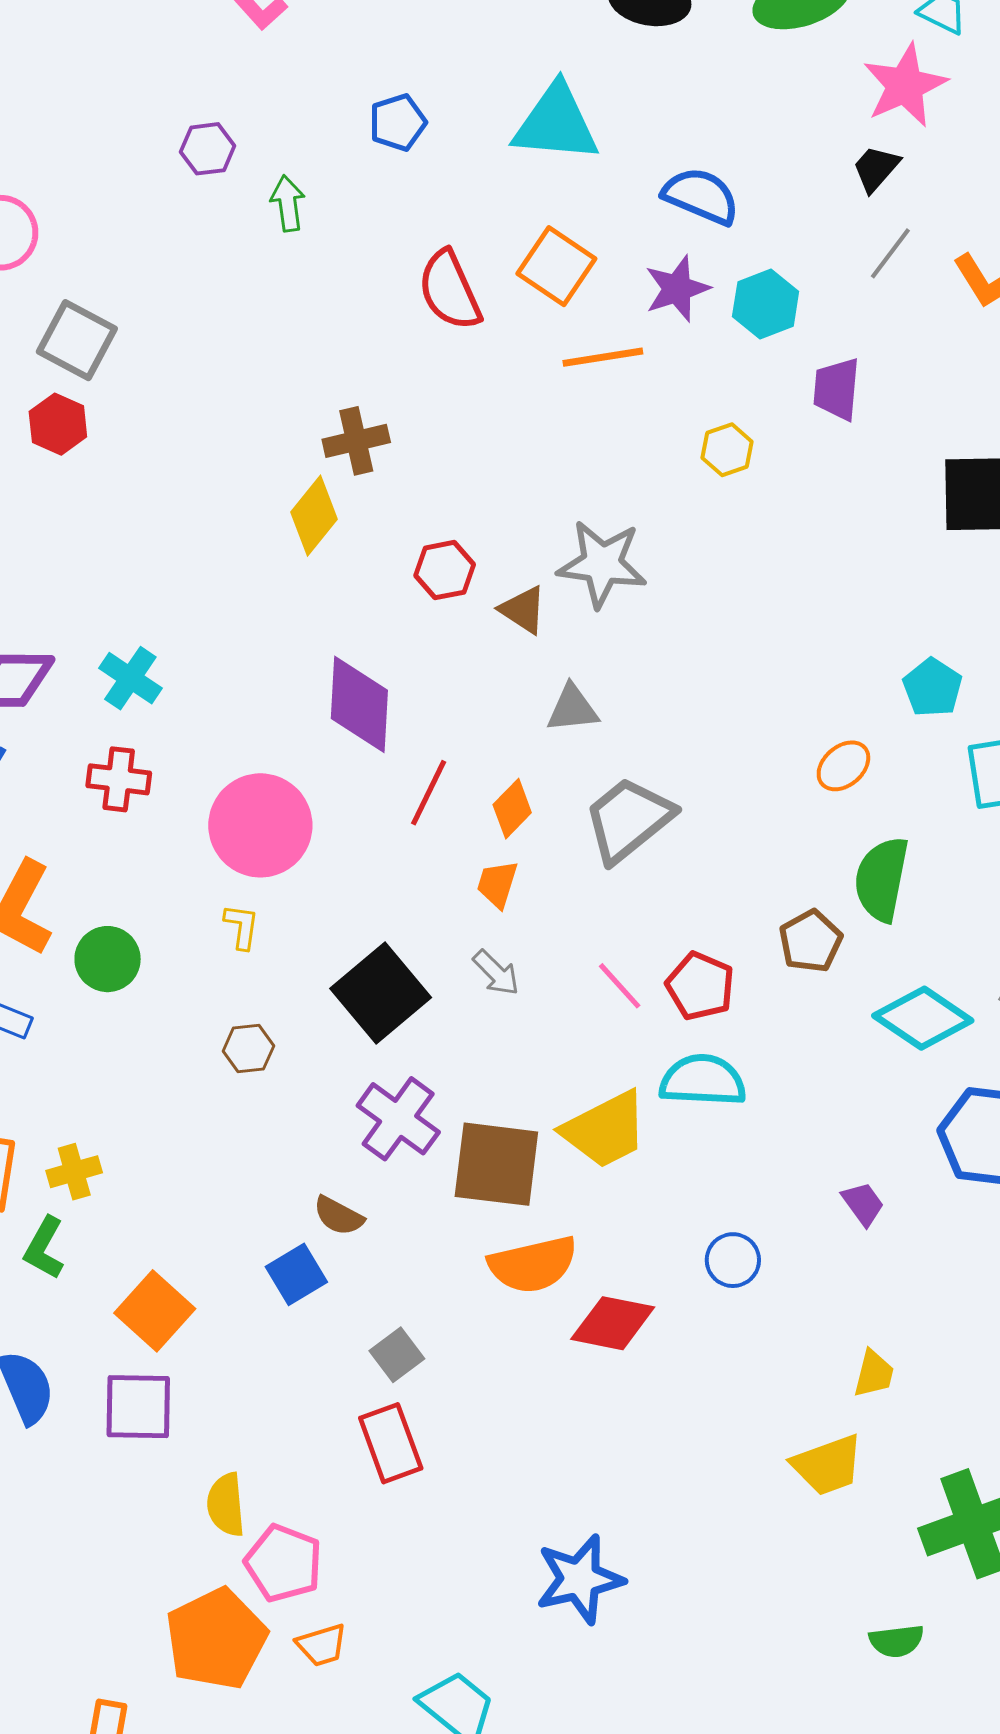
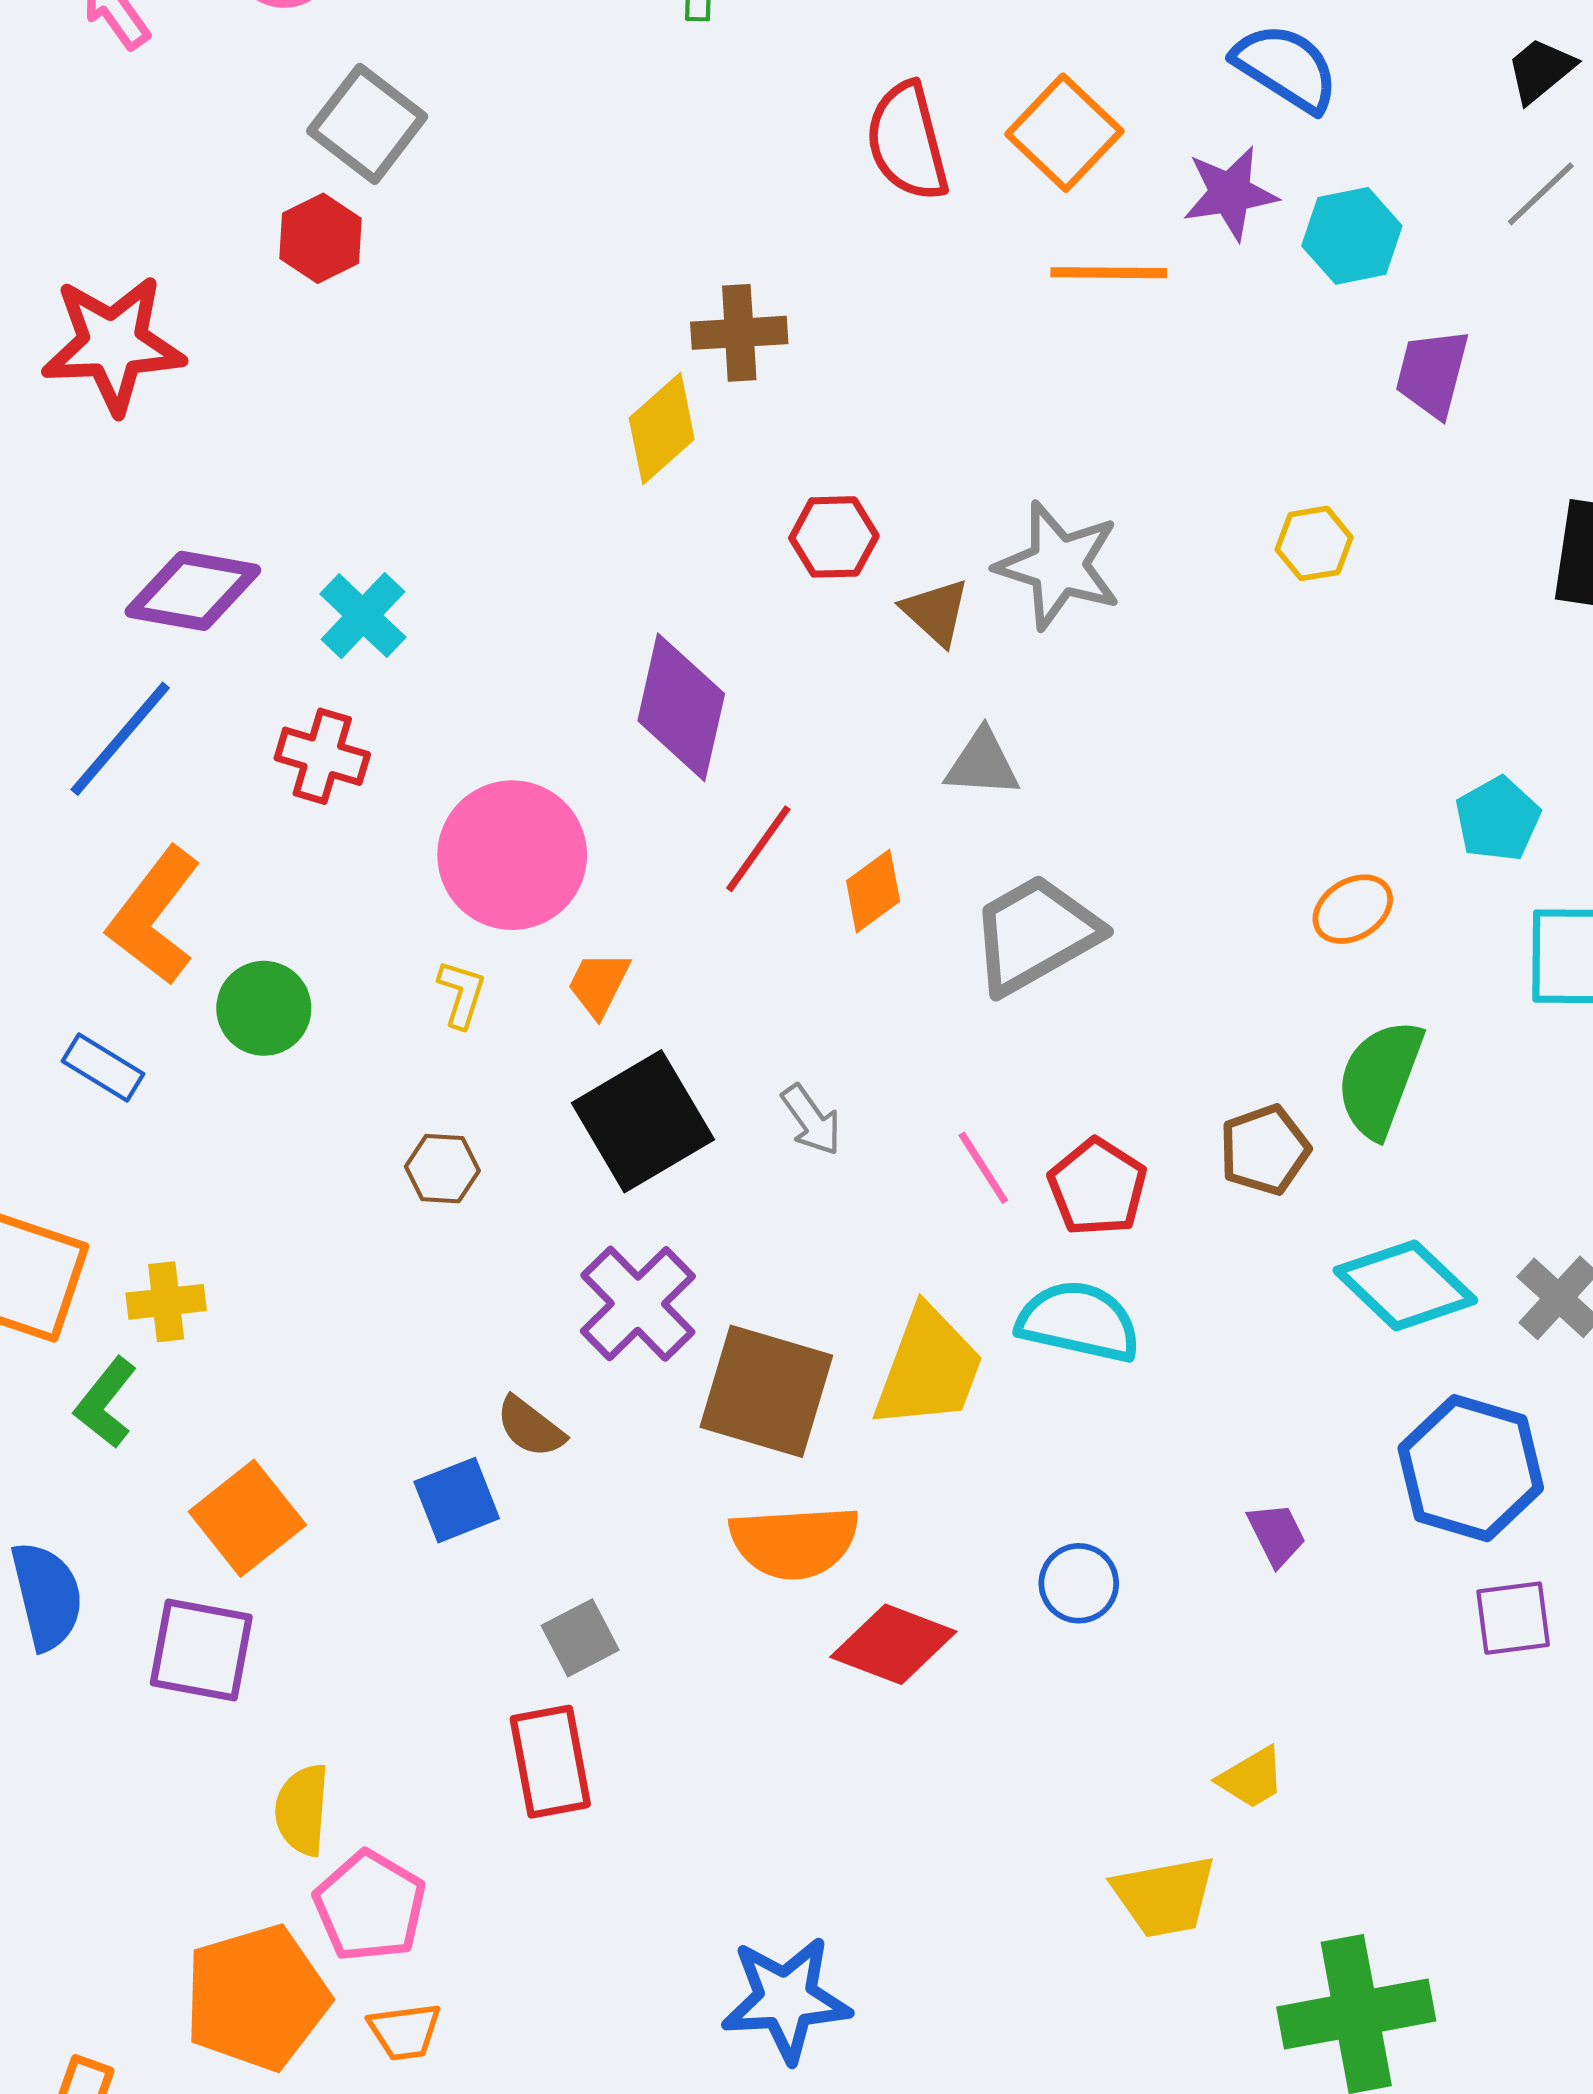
yellow hexagon: (727, 450) -> (1314, 543), moved
orange trapezoid: (497, 884) -> (599, 984), moved
yellow trapezoid: (605, 1130) -> (928, 1368), turned -52
yellow trapezoid: (874, 1374) -> (1252, 1778), turned 36

